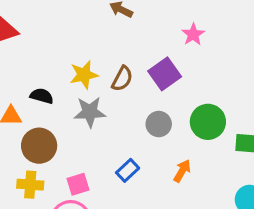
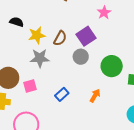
black semicircle: (42, 96) -> (17, 22), moved
gray circle: (159, 124) -> (81, 57), moved
pink square: (78, 184) -> (30, 86), moved

